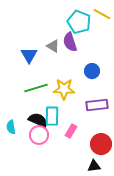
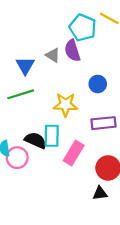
green line: (36, 88) -> (21, 94), moved
pink rectangle: (71, 131) -> (74, 153), size x1.5
pink circle: (39, 135) -> (17, 158), moved

